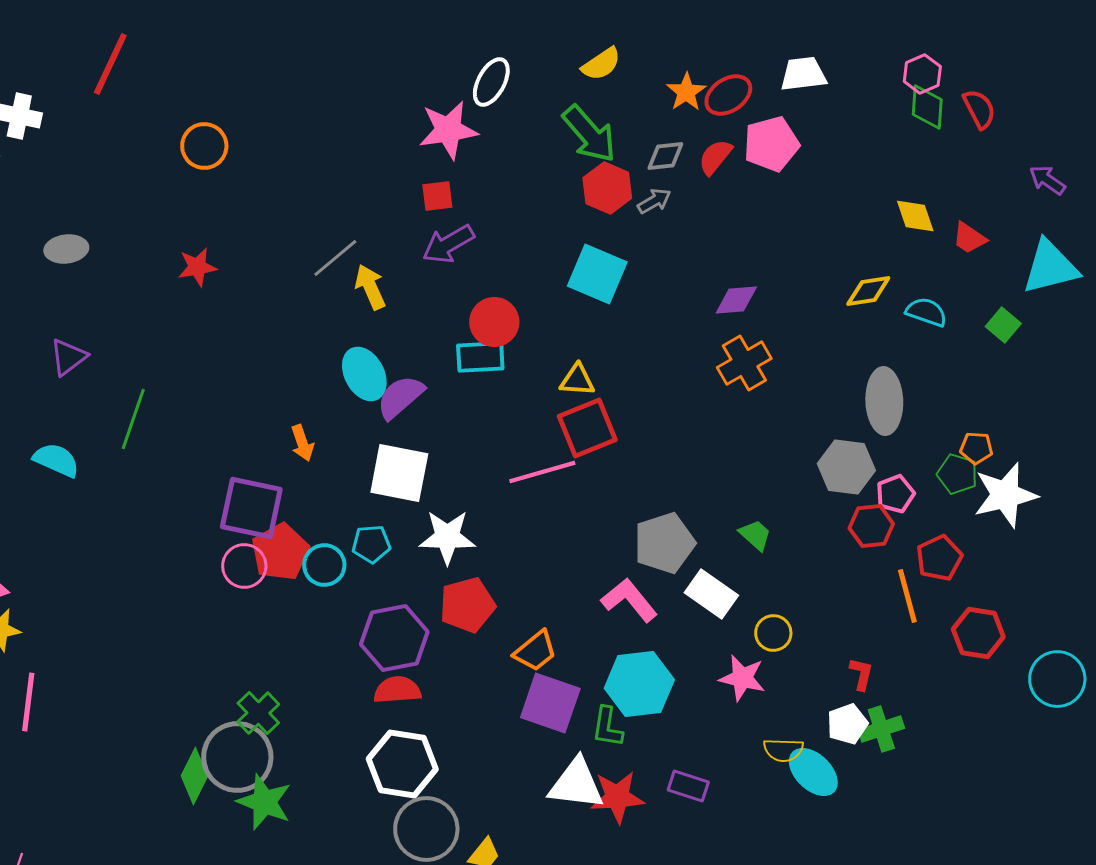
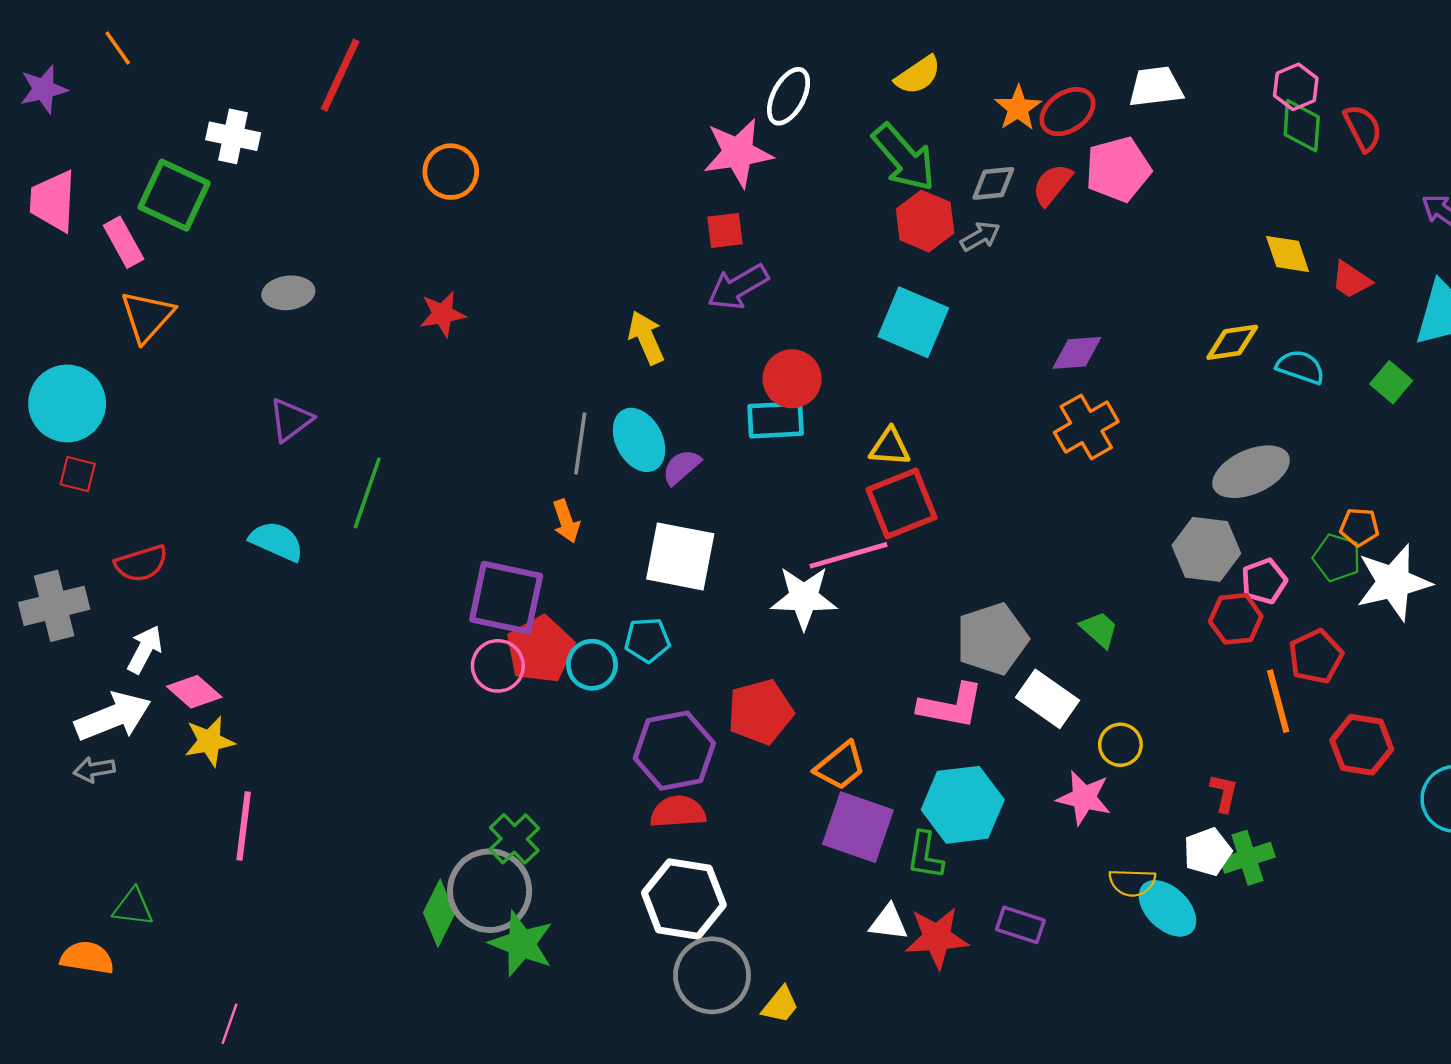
gray line: (335, 258) -> (580, 443), moved, turned -42
purple semicircle: (400, 397) -> (681, 467), size x0.7
gray ellipse: (884, 401) -> (1251, 472), turned 68
white star: (447, 537) -> (804, 598), moved
pink L-shape: (629, 600) -> (951, 706), turned 140
white triangle: (576, 784) -> (889, 922), size x0.6

